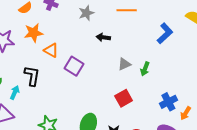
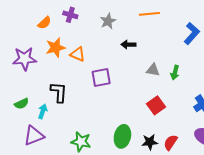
orange triangle: (51, 50) -> (78, 54), moved
gray triangle: (124, 64) -> (153, 70), turned 40
purple square: (74, 66) -> (101, 78), turned -36

